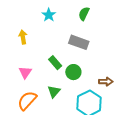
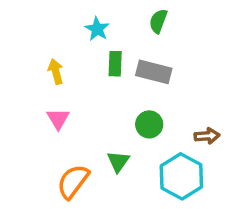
green rectangle: (55, 63) -> (115, 64), moved, turned 48
pink triangle: (25, 72) -> (58, 119), moved

